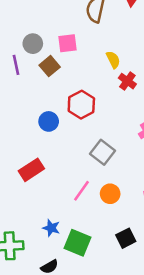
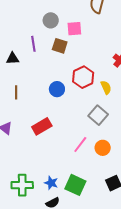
gray circle: (33, 44) -> (51, 20), moved
yellow semicircle: (113, 60) -> (106, 87), moved
brown square: (50, 66) -> (60, 46), turned -35
blue star: (51, 228) -> (51, 183), moved

